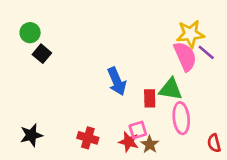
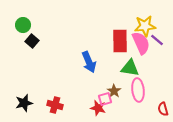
red rectangle: (150, 98) -> (120, 41), moved, size x1.6
red cross: (88, 138) -> (55, 105), moved
brown star: (150, 144) -> (114, 91), moved

